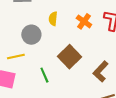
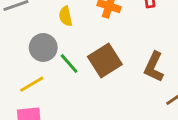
brown square: (70, 57) -> (105, 61), turned 30
green line: (44, 75) -> (69, 64), moved

